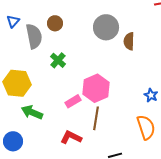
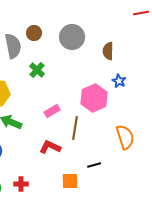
gray circle: (106, 27) -> (72, 37), moved
pink hexagon: (96, 88) -> (94, 98), moved
blue star: (151, 95) -> (119, 81), moved

